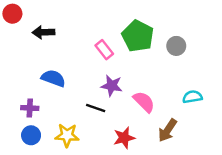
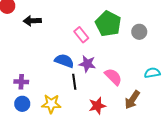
blue semicircle: (53, 78) -> (64, 61), moved
black line: (96, 108) -> (74, 82), turned 63

